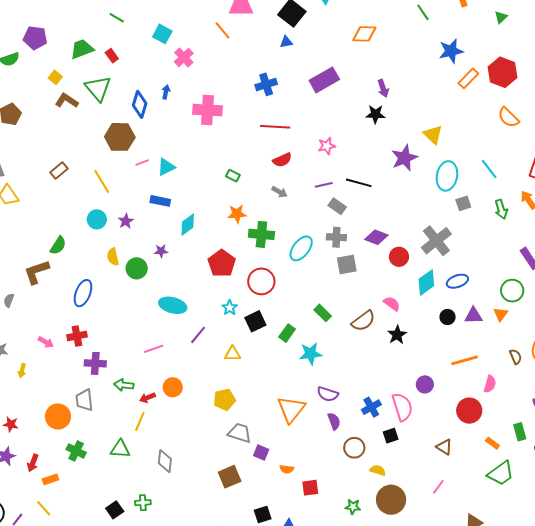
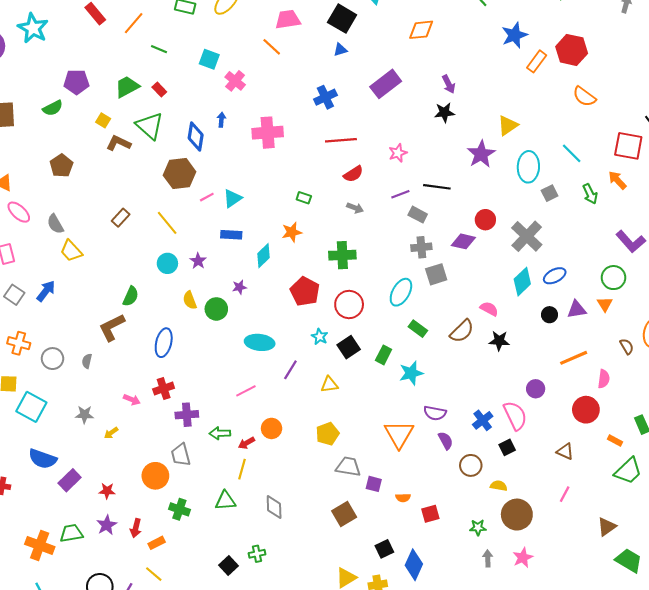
yellow triangle: (433, 135) -> (508, 125), turned 50
orange star: (237, 214) -> (292, 232), moved
cyan ellipse: (301, 248) -> (401, 292), moved
red circle: (399, 257) -> (485, 220), moved
black star: (397, 335) -> (499, 341), turned -30
yellow arrow: (22, 371) -> (111, 433), turned 48

